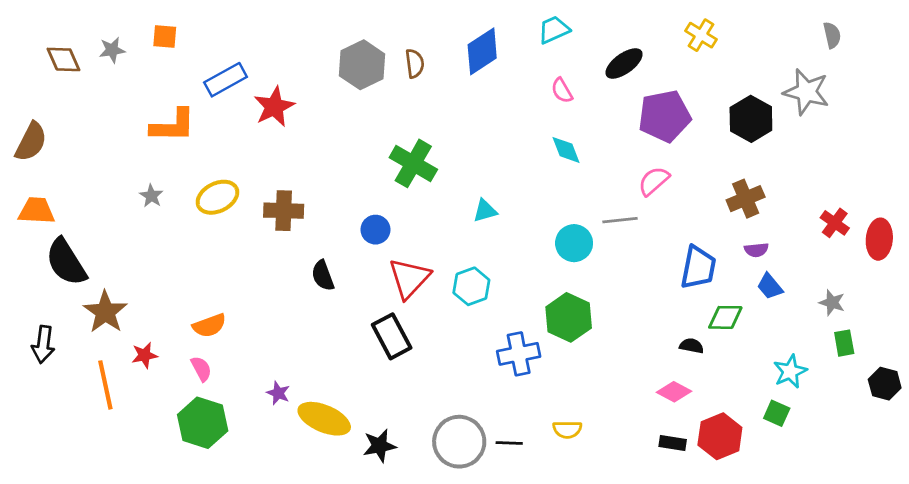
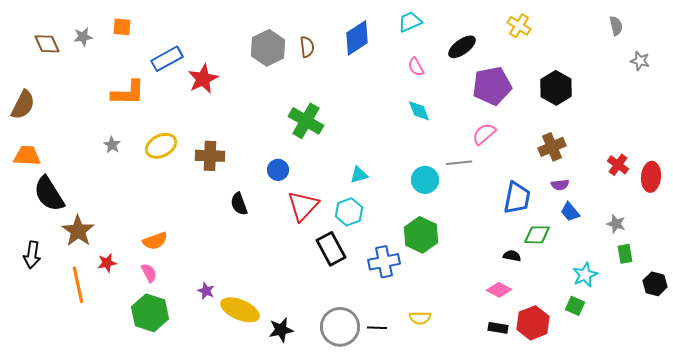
gray star: (806, 92) -> (640, 61), moved, size x0.6
cyan triangle: (485, 211) -> (359, 175), moved
black rectangle: (392, 336) -> (331, 249), moved

